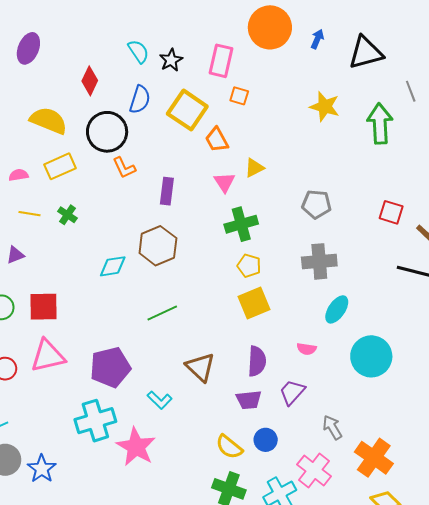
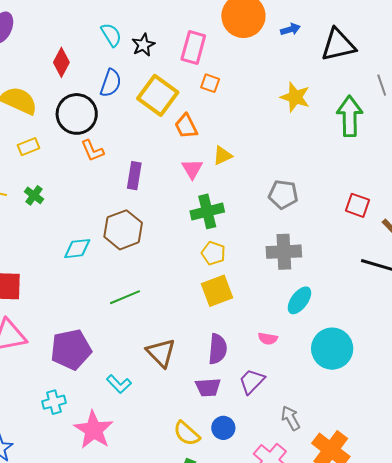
blue arrow: (317, 39) -> (290, 29), turned 48
yellow rectangle: (60, 166) -> (28, 147), size x0.7
cyan cross: (95, 421) -> (54, 402), size x0.6

